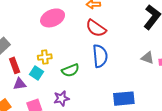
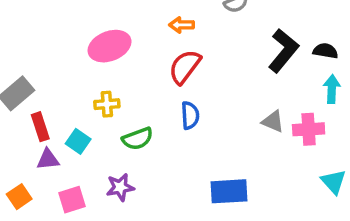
red semicircle: (96, 28) -> (185, 67), turned 90
blue semicircle: (100, 56) -> (190, 115), size x0.7
yellow cross: (45, 57) -> (107, 104), moved

